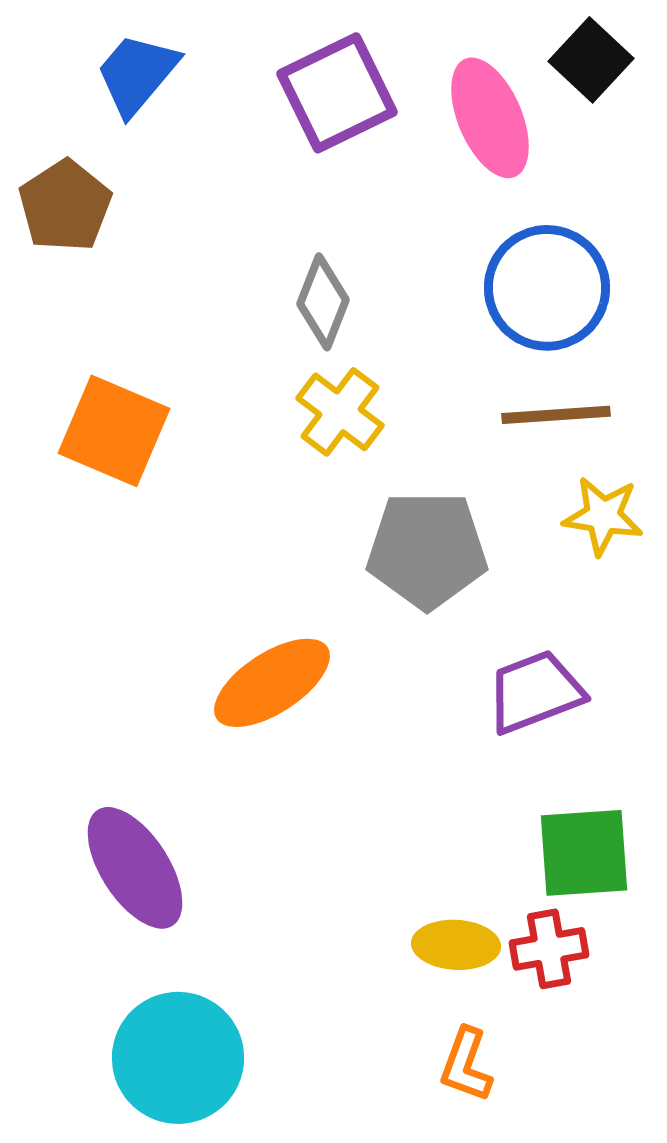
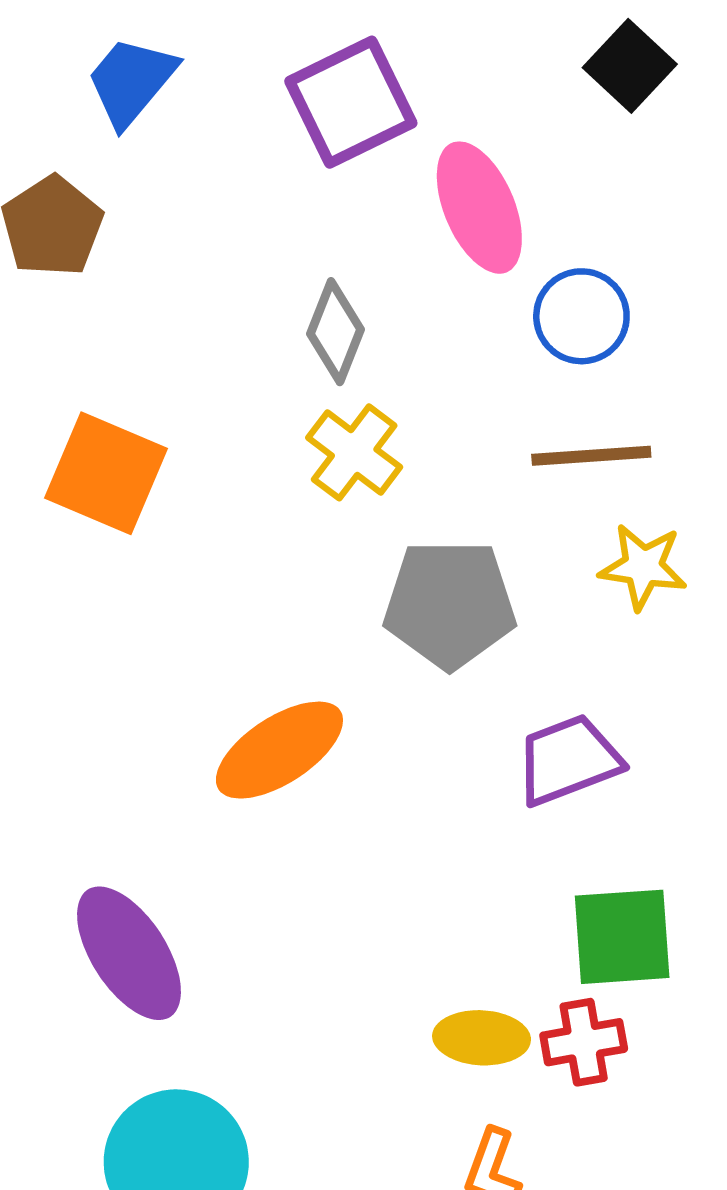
pink ellipse: (490, 118) -> (479, 208), moved
blue circle: (547, 288) -> (581, 316), size x0.7

